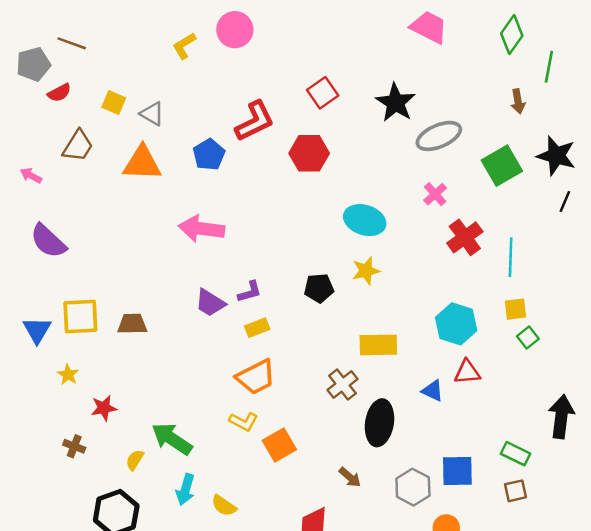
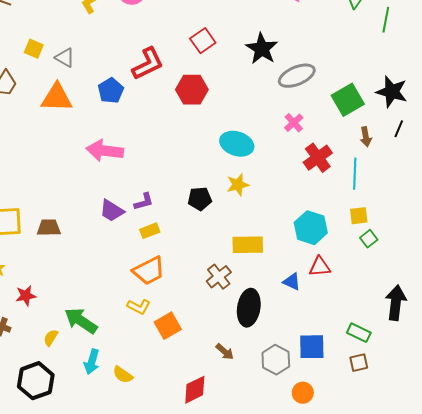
brown arrow: (518, 101) -> (366, 137), moved

